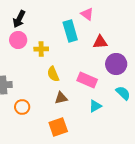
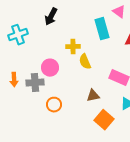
pink circle: (18, 40) -> (50, 68), moved
yellow semicircle: (53, 74) -> (85, 62), moved
orange square: (58, 127) -> (104, 120), moved, turned -30

